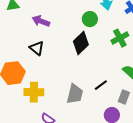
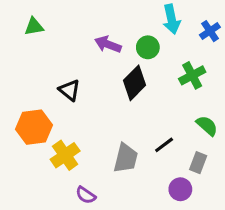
purple arrow: (41, 21) -> (108, 44), moved
yellow cross: (34, 92) -> (65, 155), turned -36

